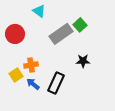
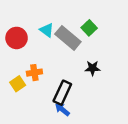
cyan triangle: (39, 11) -> (47, 30), moved
gray rectangle: (61, 34) -> (68, 38), turned 75
blue arrow: (33, 84) -> (62, 109), moved

